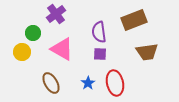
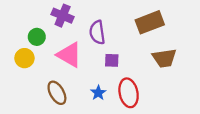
purple cross: (56, 14) -> (63, 16), turned -30
purple semicircle: (99, 32) -> (97, 32), moved

